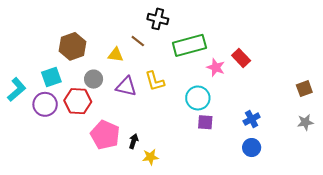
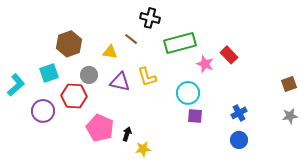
purple circle: (45, 104) -> (43, 111), moved

